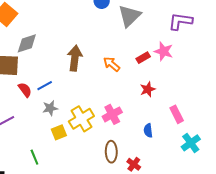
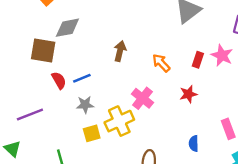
brown arrow: (75, 58) -> (120, 51), size x0.7
red rectangle: (143, 58) -> (198, 60), turned -48
red star: (148, 89) -> (188, 94), moved
pink cross: (112, 114) -> (142, 98), moved, turned -30

